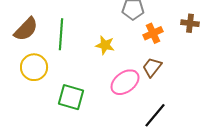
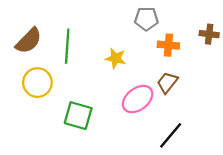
orange cross: (153, 33) -> (168, 45), turned 30

